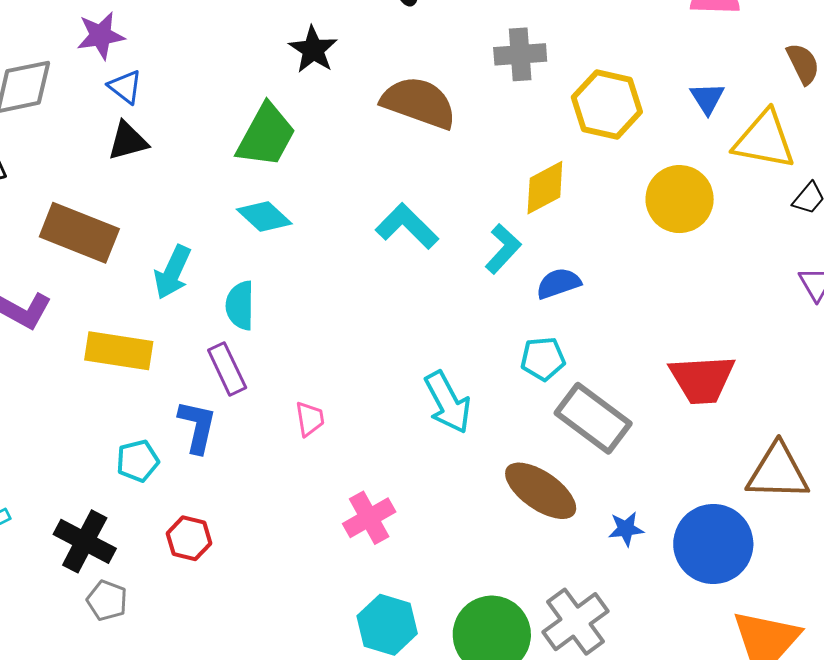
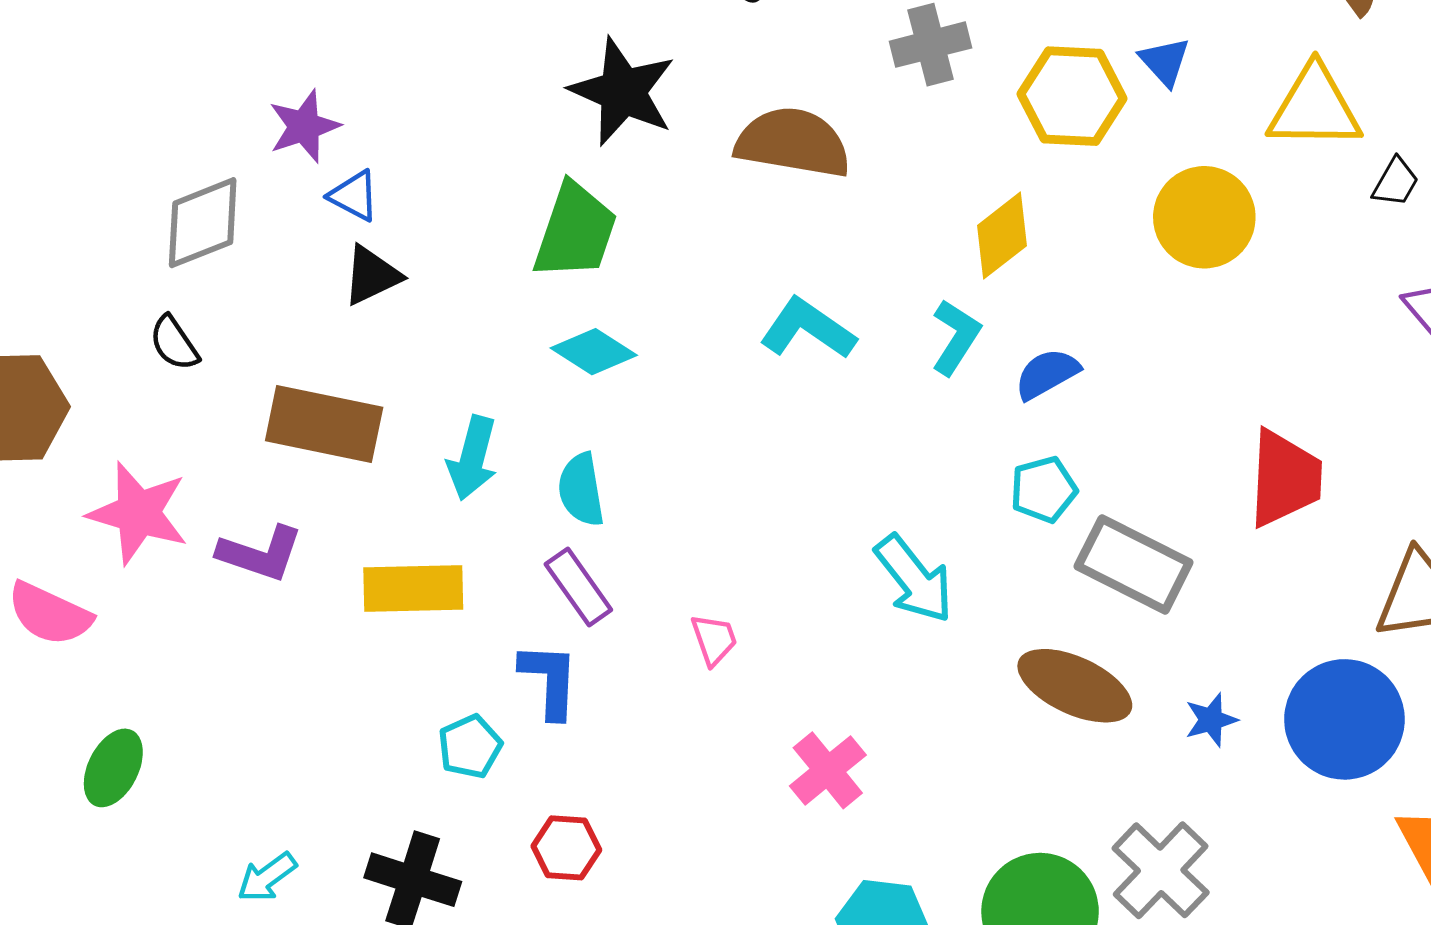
black star: (313, 50) -> (623, 92), size x1.5
blue triangle: (707, 98) -> (1165, 62), moved
red trapezoid: (702, 379) -> (1285, 478), turned -74

